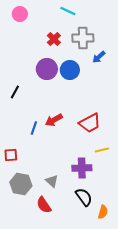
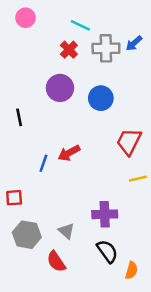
cyan line: (68, 11) -> (80, 25), moved
blue arrow: (99, 57) -> (134, 43), moved
blue circle: (70, 70) -> (101, 98), moved
black line: (15, 92) -> (19, 117), turned -40
red trapezoid: (90, 123) -> (129, 142), moved, turned 145
yellow line: (102, 150) -> (138, 179), moved

